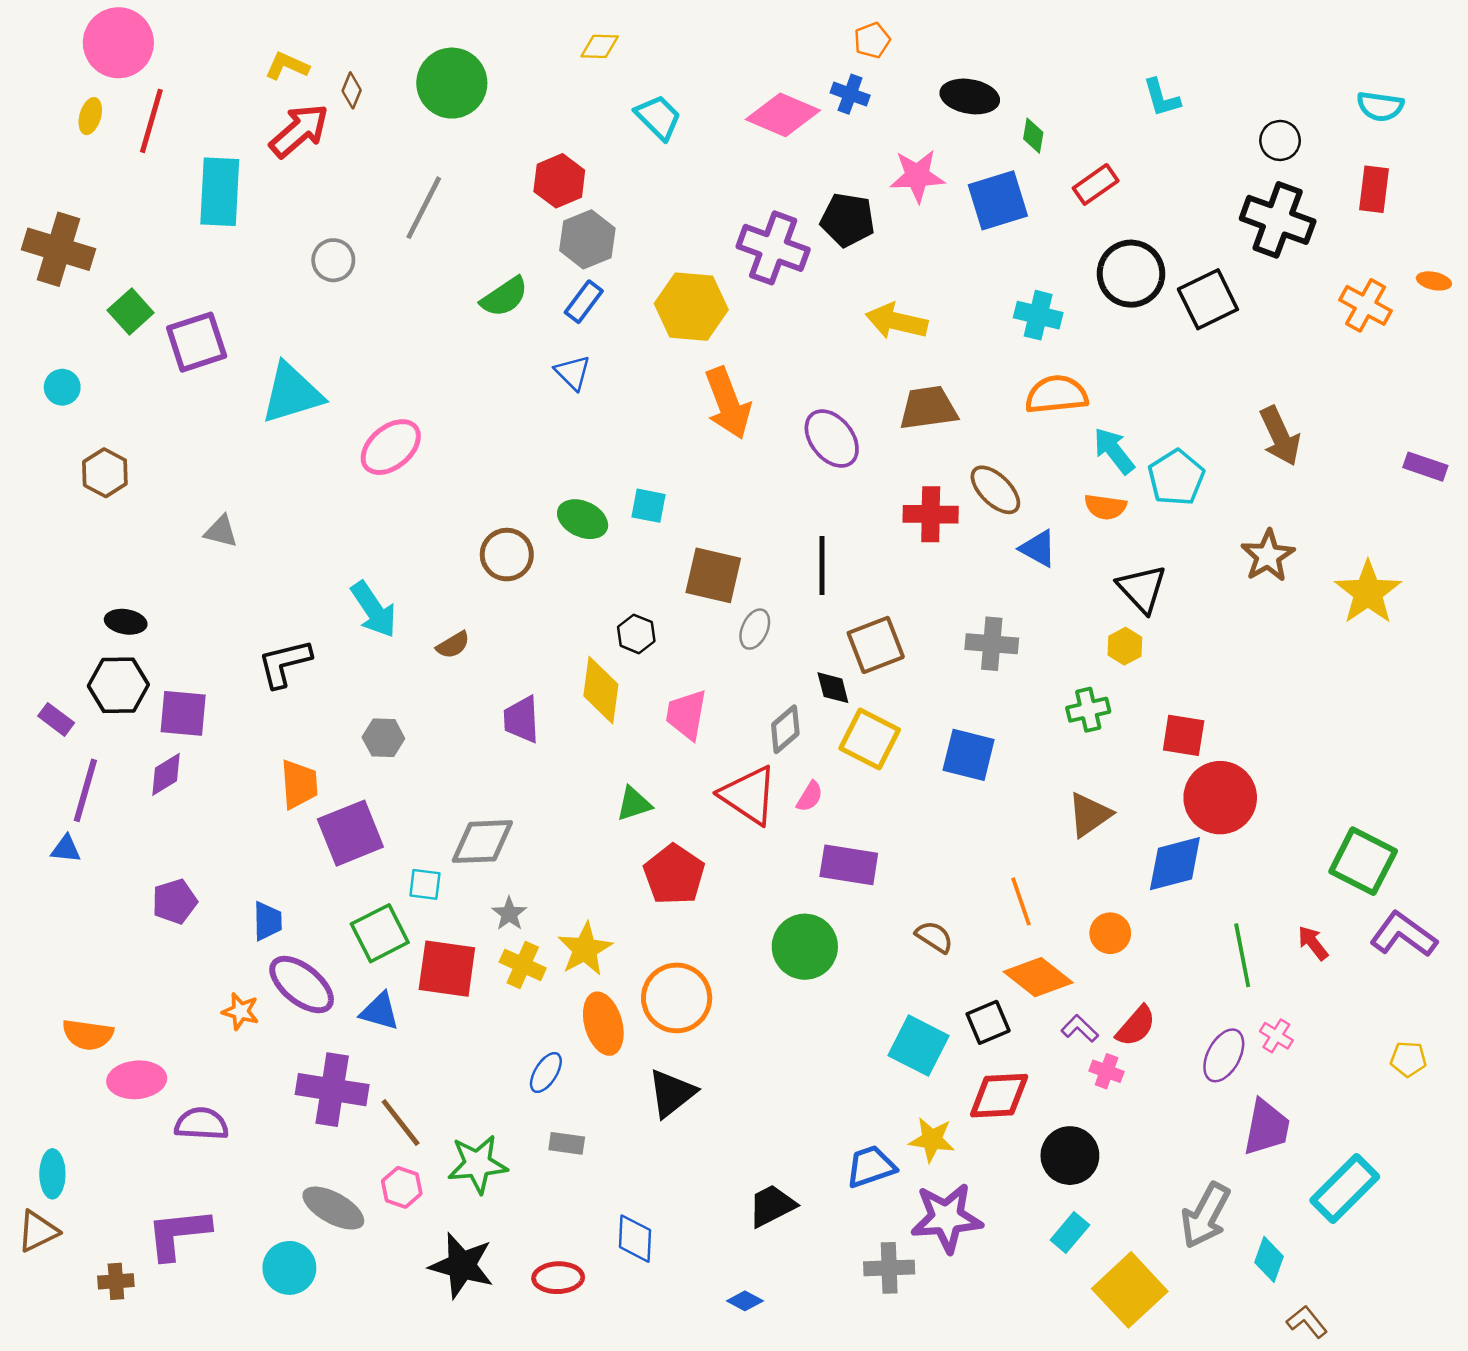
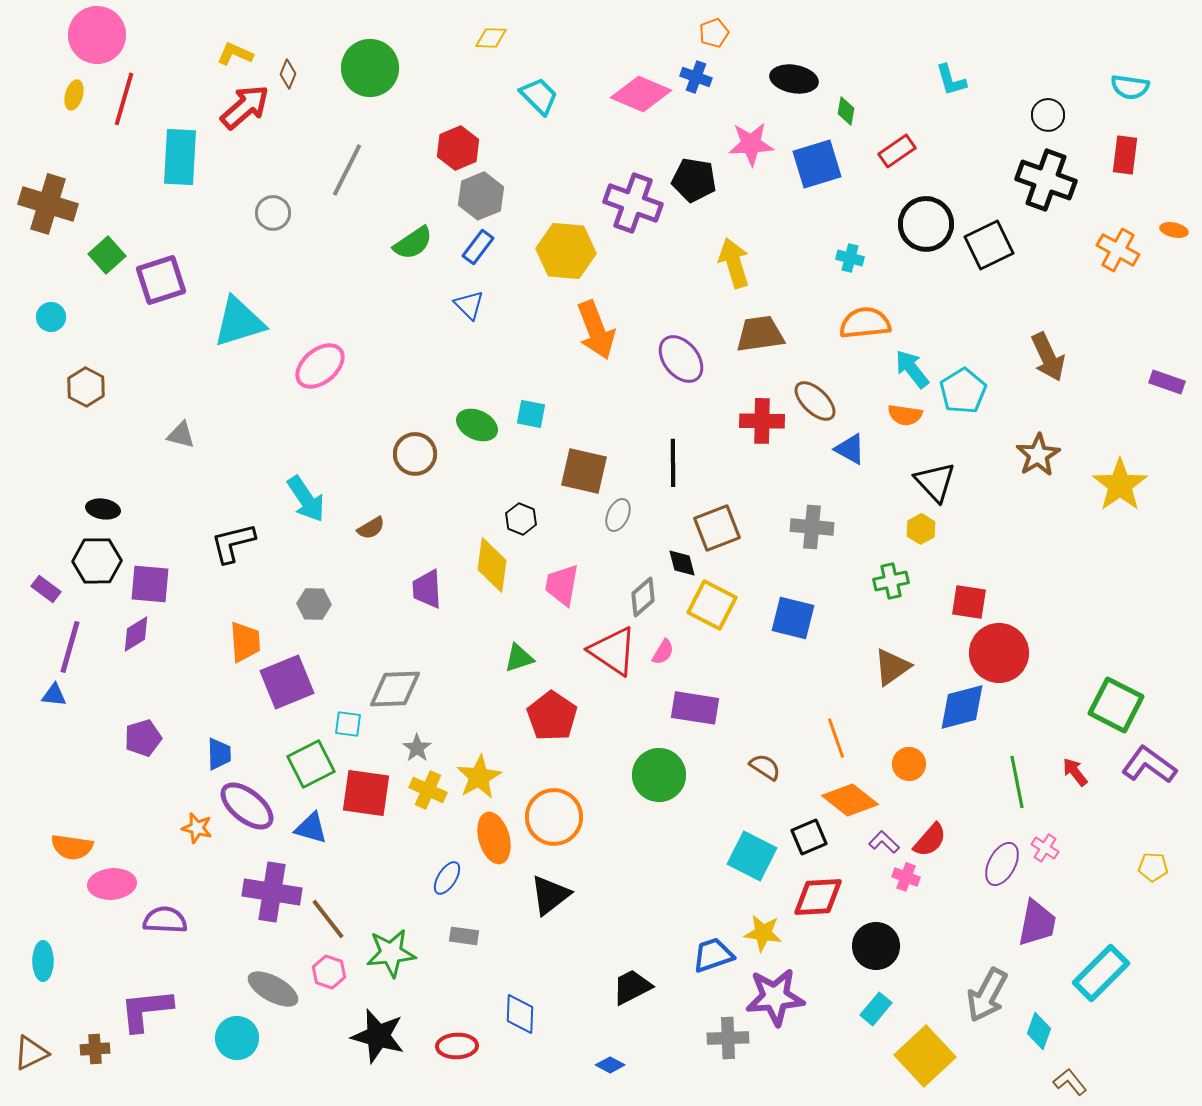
cyan cross: (1038, 315) -> (850, 258), size x0.7
yellow arrow: (896, 321) -> (734, 263), turned 60
brown triangle: (38, 1231) -> (31, 1053), moved

